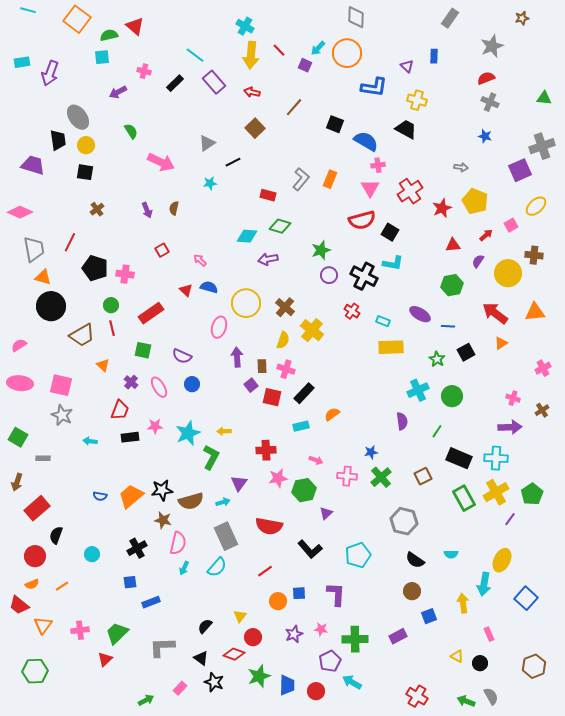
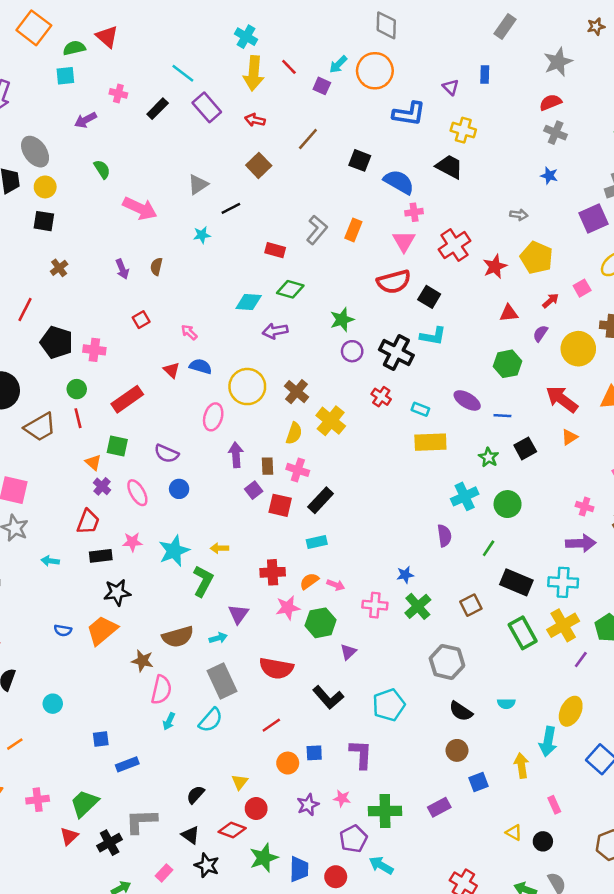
orange triangle: (103, 365) -> (93, 462), moved
orange semicircle: (332, 414) -> (309, 581), moved
black star: (162, 490) -> (117, 592), moved
black cross: (137, 548) -> (110, 843), moved

